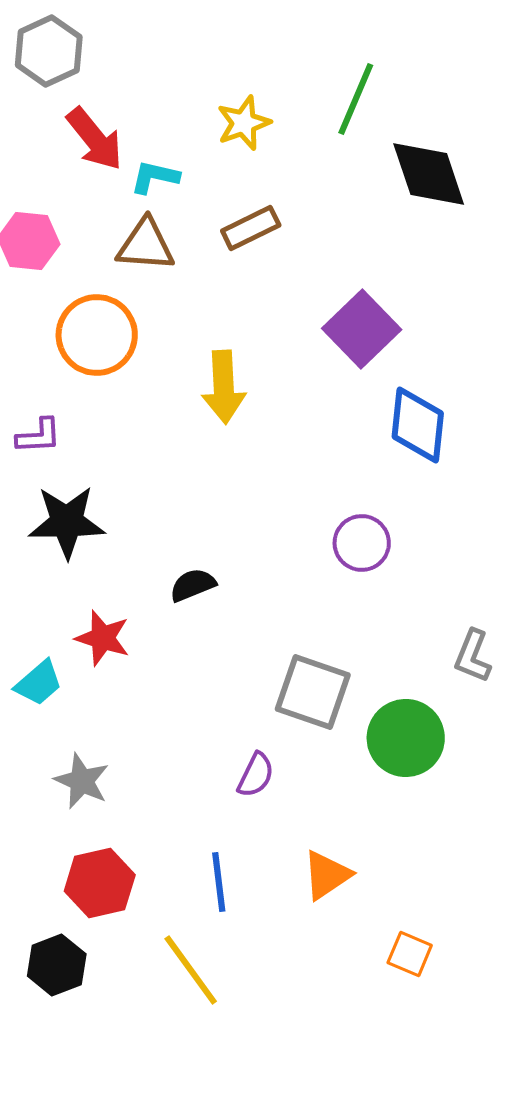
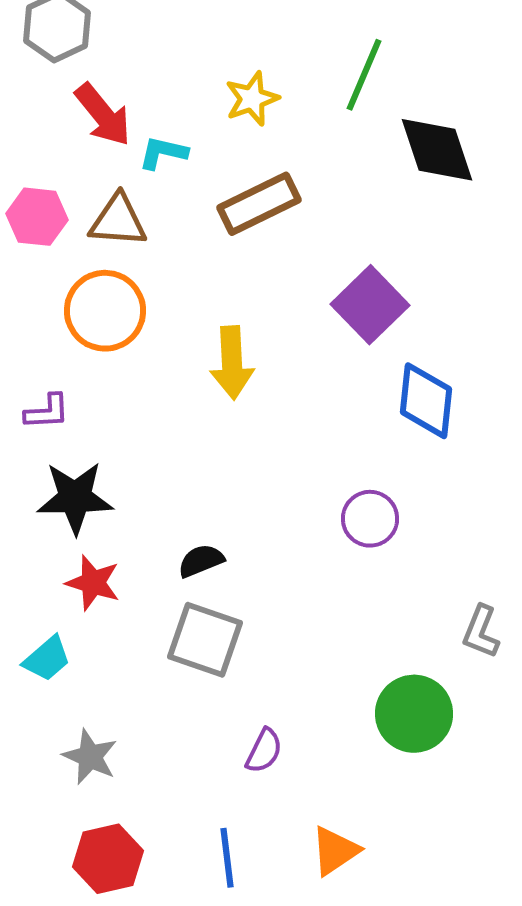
brown rectangle: (251, 228) -> (259, 204), size x1.4
brown triangle: (146, 245) -> (118, 221), moved
red star: (103, 638) -> (93, 583), moved
gray square: (313, 692) -> (205, 640), moved

